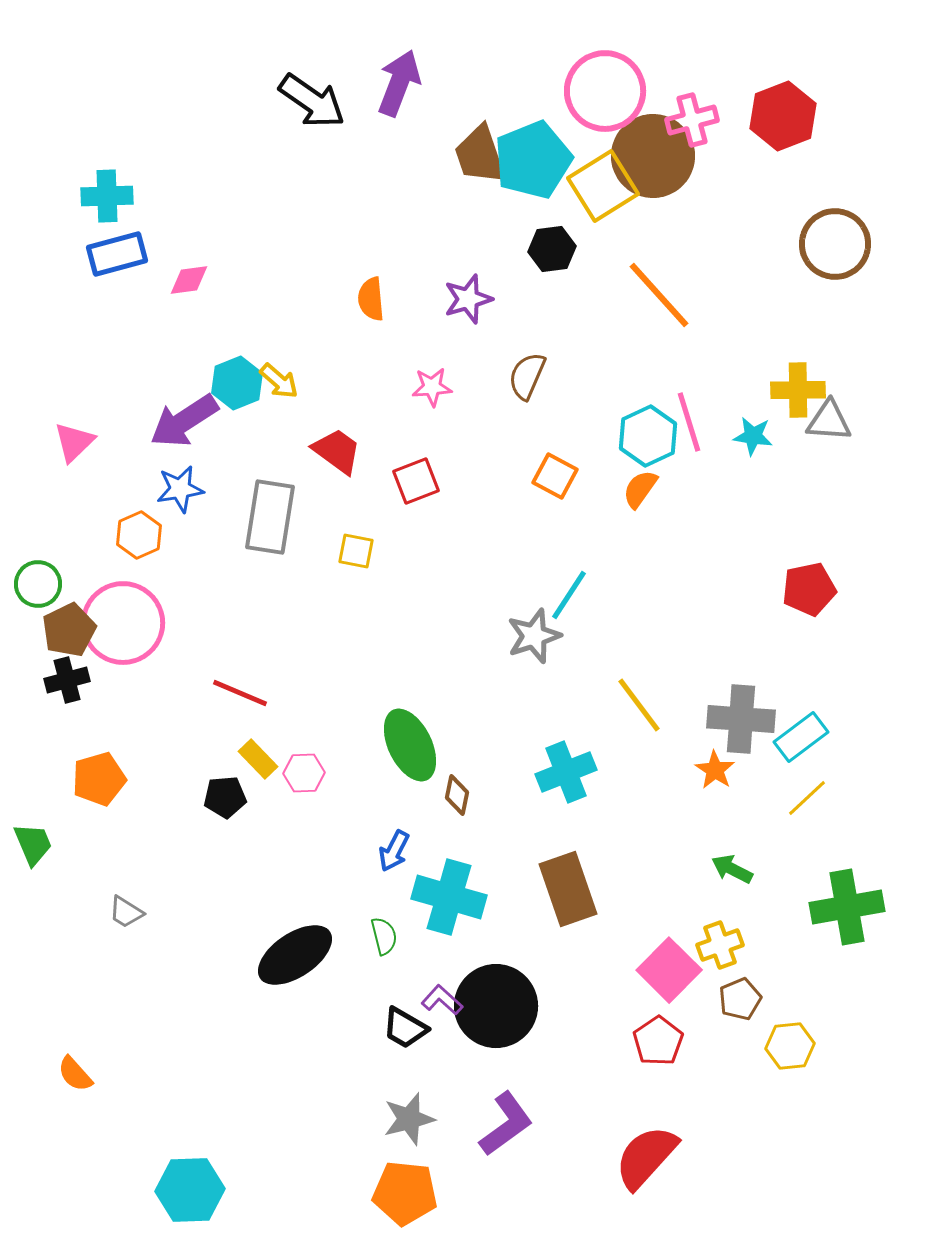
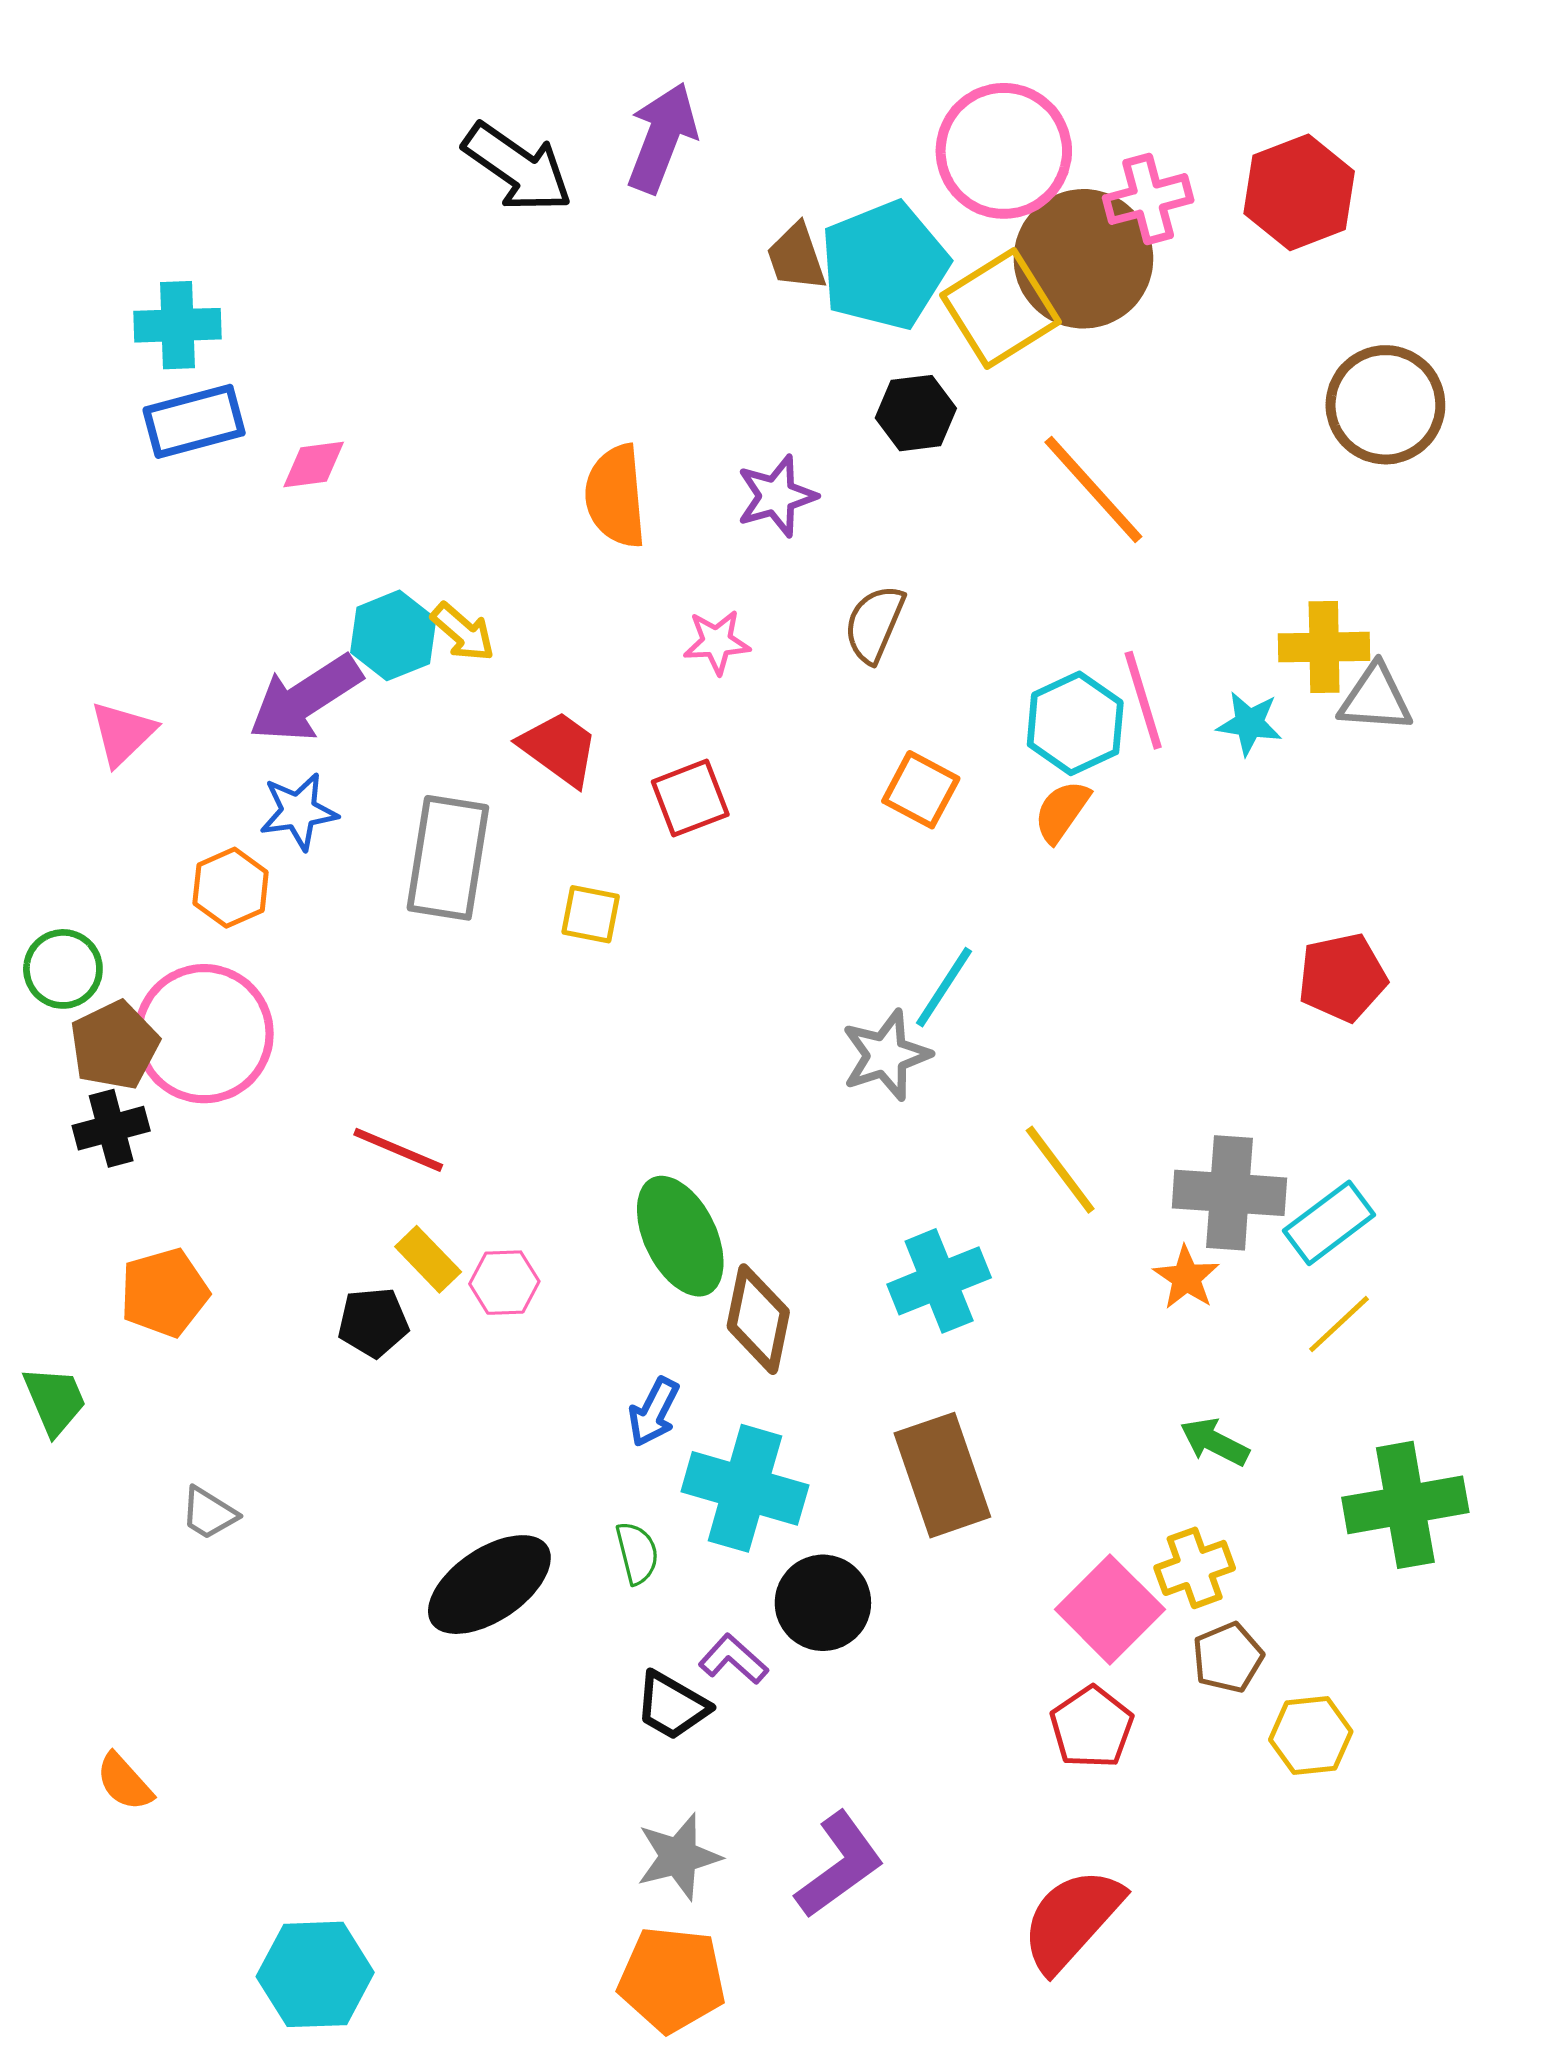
brown trapezoid: (480, 155) -> (796, 257), size x0.7
orange semicircle: (371, 299) -> (616, 496), size x1.4
brown diamond: (457, 795) -> (758, 1319), size x1.6
black circle: (496, 1006) -> (823, 1603), moved, size x0.7

